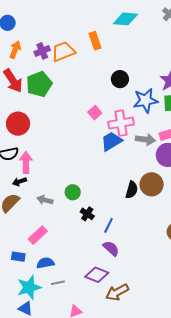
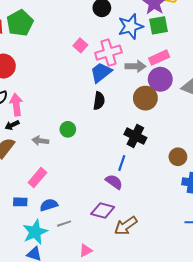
brown circle: (152, 184) -> (145, 98), moved
black semicircle: (132, 190) -> (99, 101), moved
black cross: (87, 214) -> (135, 136), moved, size x1.5
blue line: (109, 225) -> (122, 163), moved

